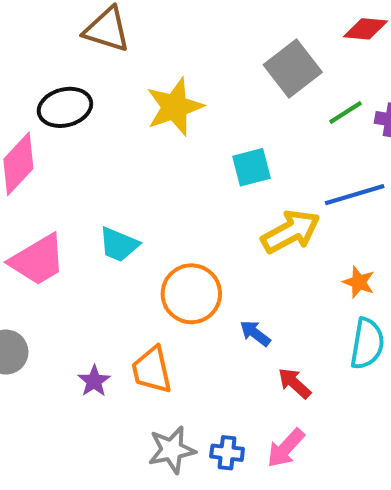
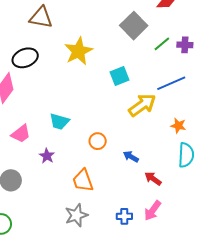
pink trapezoid: (38, 260) -> (21, 134), size x0.7
orange circle: (191, 294) -> (98, 141), size x0.6
purple star: (94, 381) -> (47, 156), moved
gray star: (172, 450) -> (76, 215), moved

